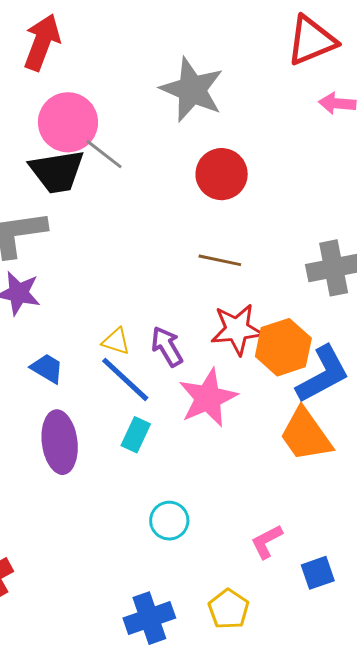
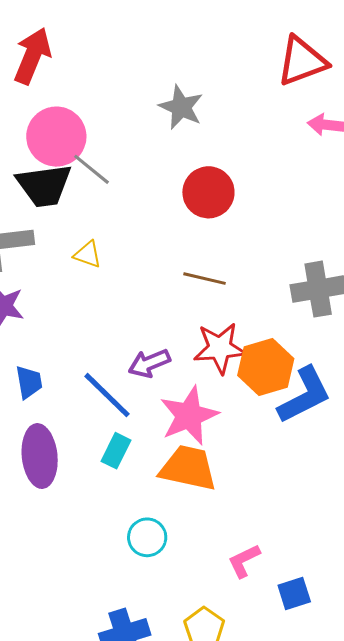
gray star: (192, 90) -> (181, 107), size x0.7
yellow triangle: (116, 341) -> (88, 254), moved
purple arrow: (167, 346) -> (149, 363), turned -84
blue trapezoid: (47, 368) -> (29, 382), turned 48
orange trapezoid: (306, 435) -> (188, 468), moved, turned 136

